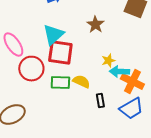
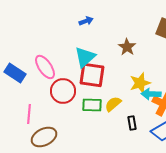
yellow star: (108, 61) -> (140, 83), size x1.5
yellow semicircle: (81, 82) -> (113, 104), turned -66

